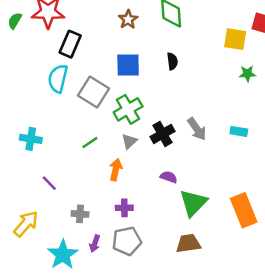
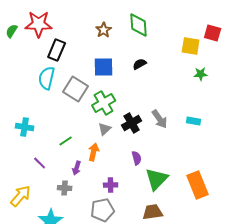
black semicircle: (172, 61) -> (140, 64), turned -112
green line: (90, 143) -> (66, 141), moved
purple semicircle: (169, 177) -> (137, 158), turned 56
purple cross: (124, 208) -> (111, 185), moved
purple arrow: (95, 244) -> (77, 168), moved

